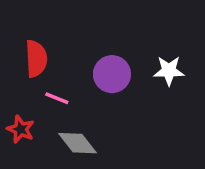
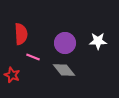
gray diamond: (77, 143) -> (64, 70), moved

